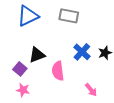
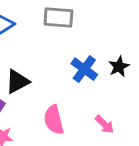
pink semicircle: (58, 71) -> (54, 120), moved

